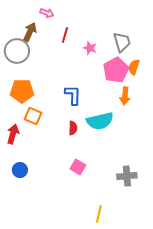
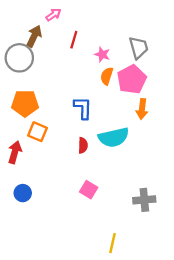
pink arrow: (47, 13) -> (53, 15), turned -56
orange semicircle: (134, 67) -> (107, 76), moved

